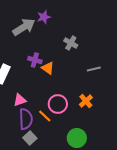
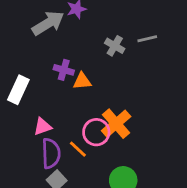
orange triangle: (48, 68) -> (82, 81), turned -40
gray line: (94, 69) -> (147, 39), moved
orange cross: (86, 101) -> (116, 124), moved, size x1.5

